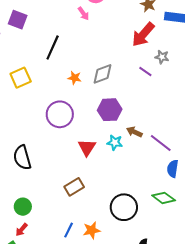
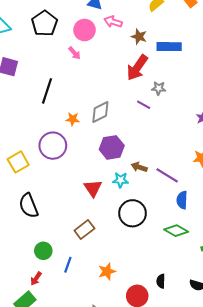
yellow square: (21, 78) -> (18, 162), moved
purple circle: (60, 114) -> (53, 146), moved
green circle: (23, 207) -> (43, 251), moved
black circle: (124, 207) -> (132, 213), moved
blue line: (69, 230) -> (68, 265), moved

